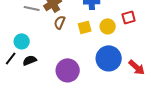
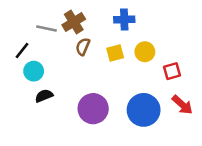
red square: (129, 17) -> (172, 71), moved
black line: (11, 58) -> (22, 50), moved
blue circle: (109, 58) -> (144, 110), moved

